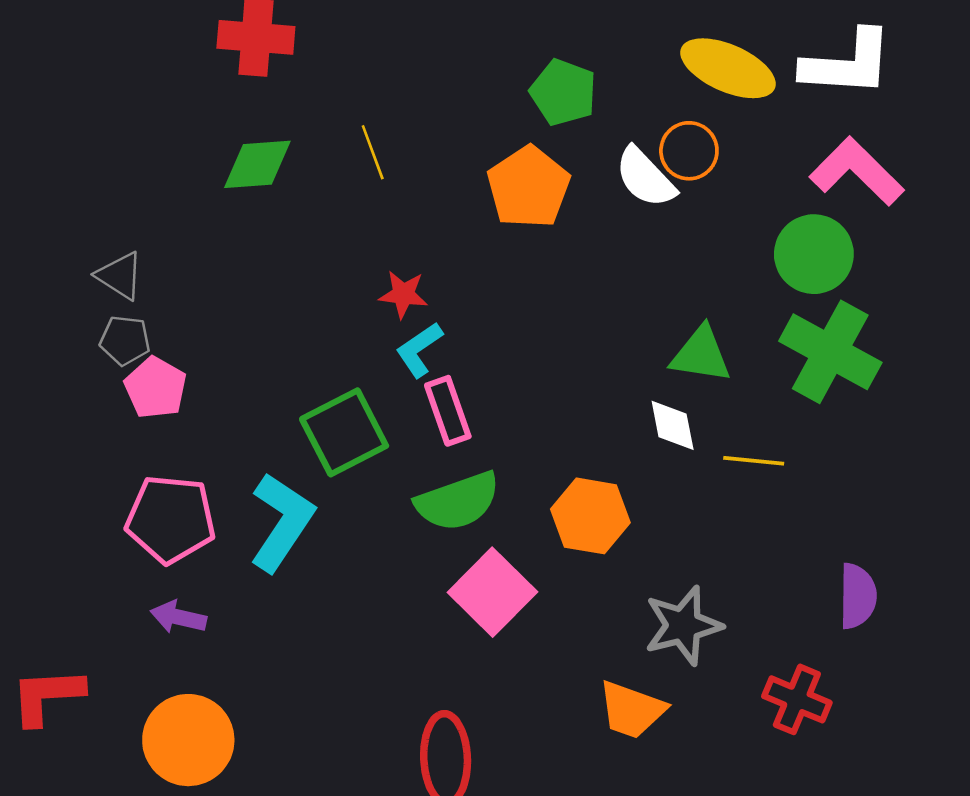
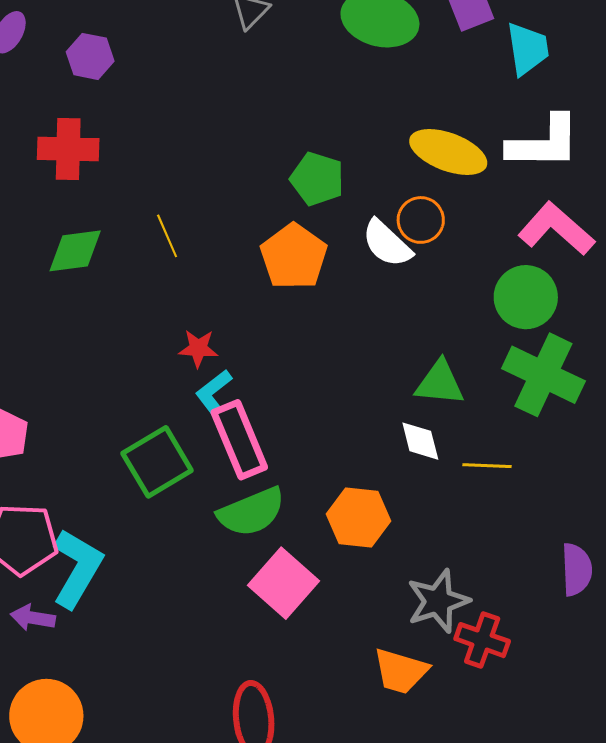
pink rectangle: (448, 411) -> (239, 440), size x1.4
cyan L-shape: (282, 522) -> (77, 568), moved
red cross: (797, 699) -> (482, 640), moved

